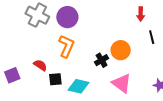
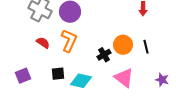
black line: (152, 37) -> (146, 47), moved
red semicircle: (40, 65) -> (43, 43), moved
purple square: (12, 75) -> (23, 76), moved

